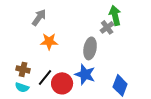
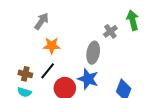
green arrow: (115, 15) -> (133, 20), moved
black line: (45, 77) -> (48, 71), moved

